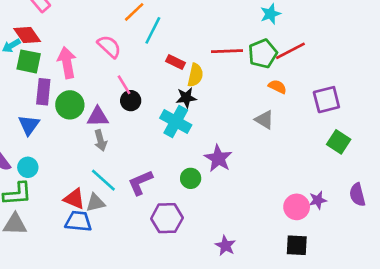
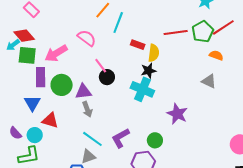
pink arrow: (67, 63) -> (56, 53), turned -105
green circle: (191, 178) -> (155, 140), moved
red triangle: (74, 199) -> (50, 120), moved

